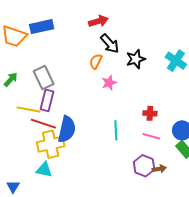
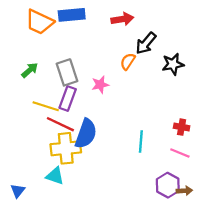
red arrow: (98, 21) -> (122, 19), moved
black arrow: (110, 44) -> (146, 43), turned 75
pink star: (109, 83) -> (100, 85), moved

